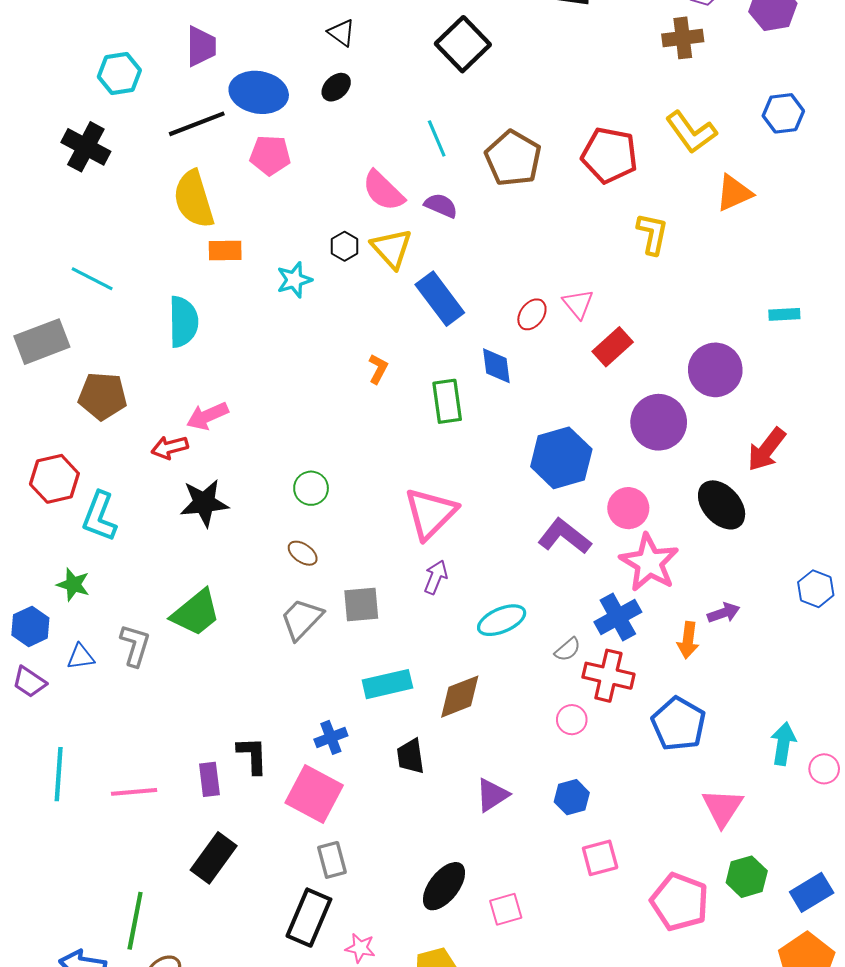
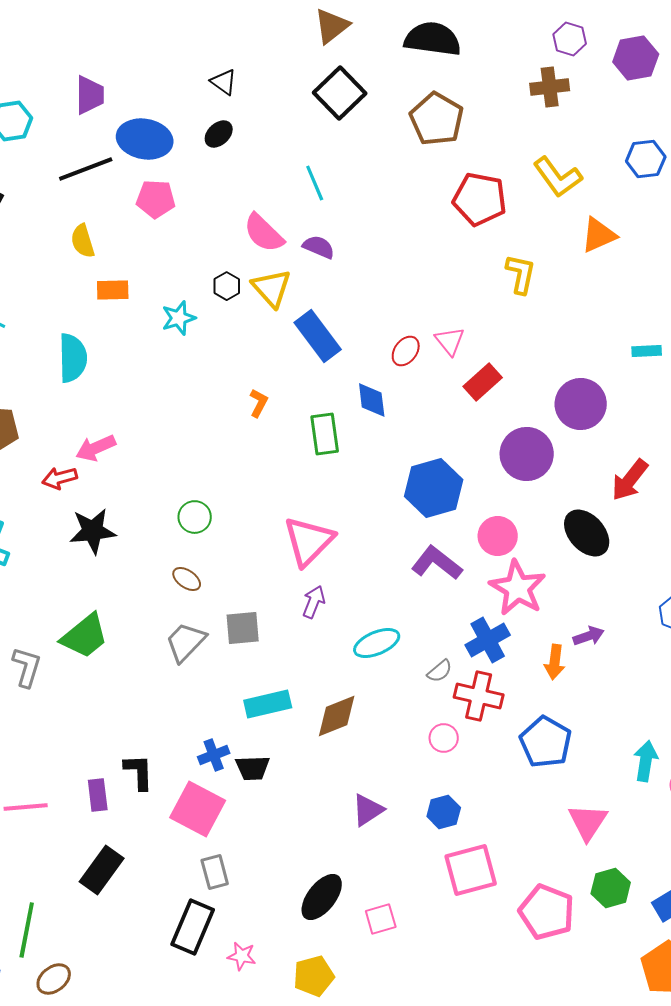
brown pentagon: (513, 158) -> (437, 119), moved
yellow semicircle: (194, 199) -> (83, 241), size x0.6
black trapezoid: (410, 756) -> (253, 768), moved, turned -84
pink square: (600, 858) -> (471, 870), size x1.5

